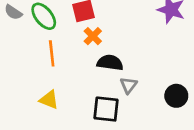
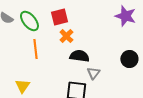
black circle: (176, 96) -> (129, 59), moved
yellow triangle: (49, 100) -> (22, 86), moved, turned 42

